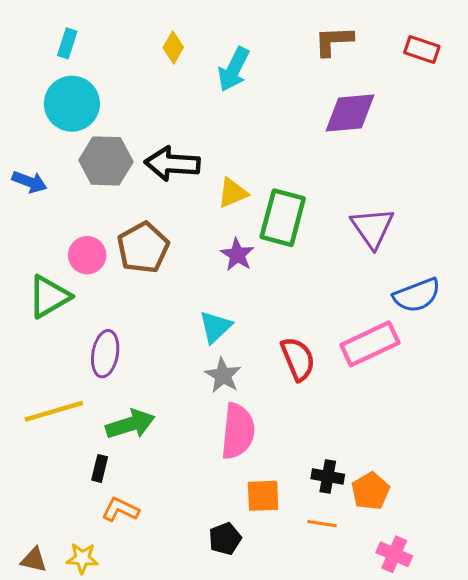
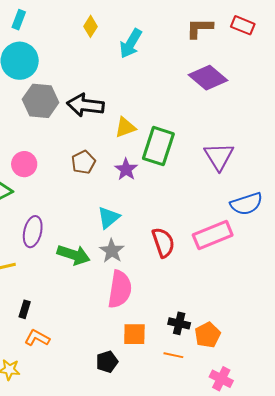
red rectangle: (422, 49) -> (243, 25), moved
purple diamond: (350, 113) -> (208, 78), turned 42
brown pentagon: (143, 248) -> (83, 162), moved, size x0.7
green arrow: (130, 424) -> (74, 255), moved, turned 32

